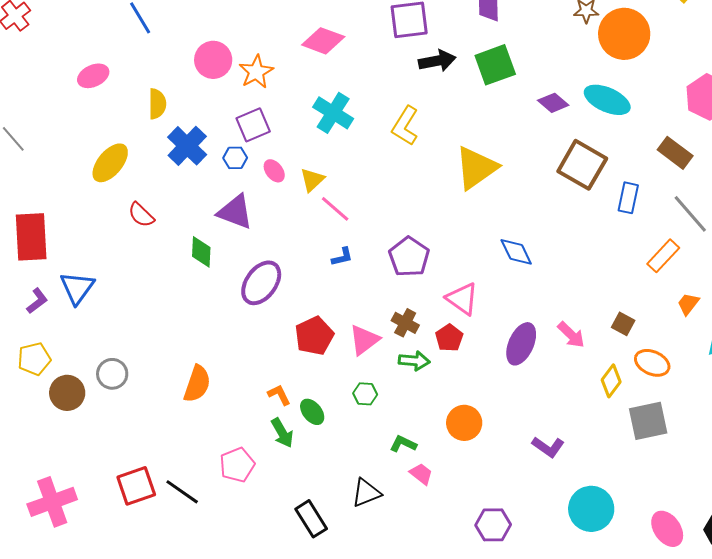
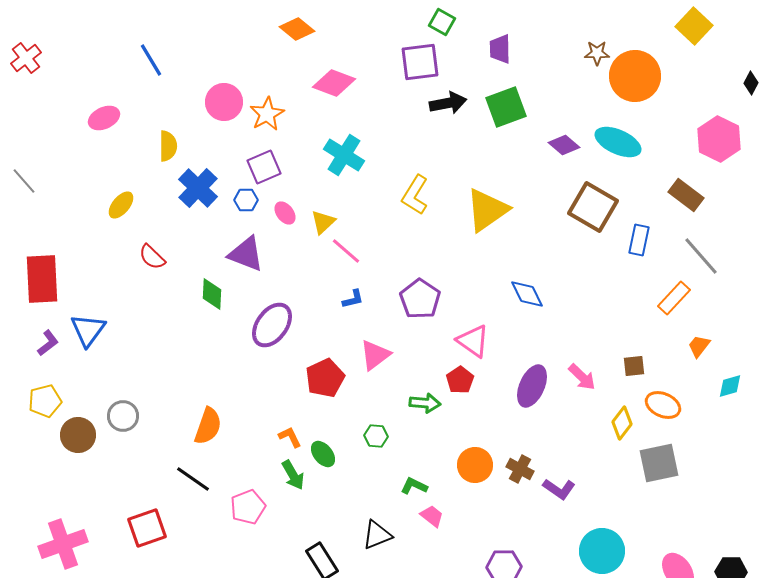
yellow L-shape: (405, 126) -> (415, 195), moved
yellow ellipse: (110, 163) -> (121, 205), size x0.7
brown cross: (405, 323) -> (520, 469), moved
brown square: (623, 324) -> (634, 366), turned -35
pink triangle: (364, 340) -> (375, 355), moved
black line: (182, 492) -> (193, 479), moved

